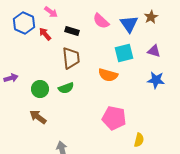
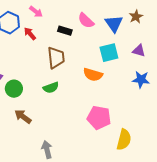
black rectangle: (72, 31) -> (65, 31), moved
green circle: (40, 89) -> (14, 89), moved
yellow semicircle: (139, 140) -> (124, 140), size x1.5

